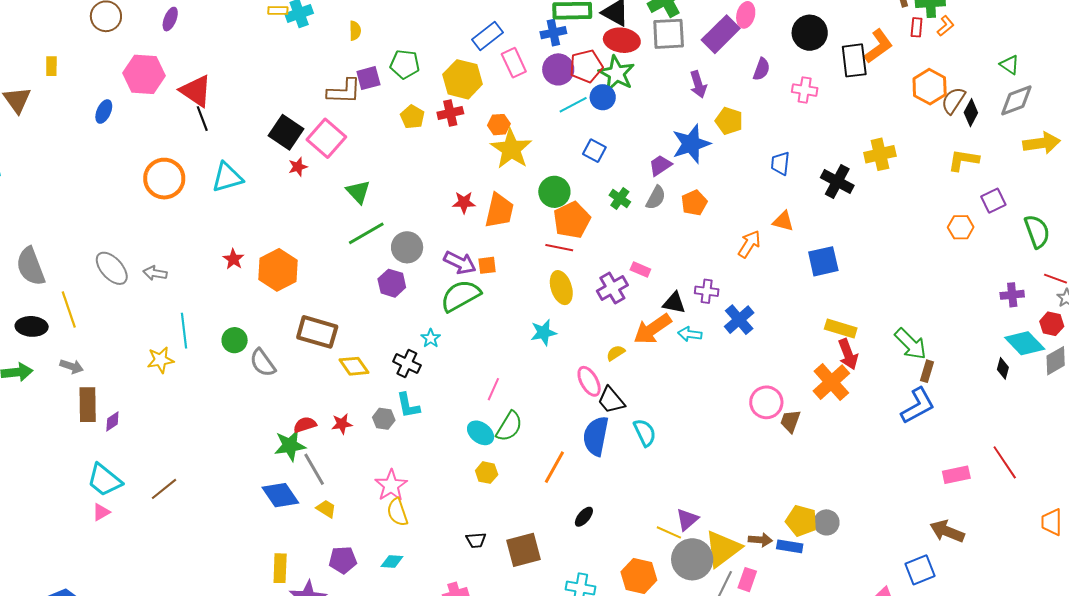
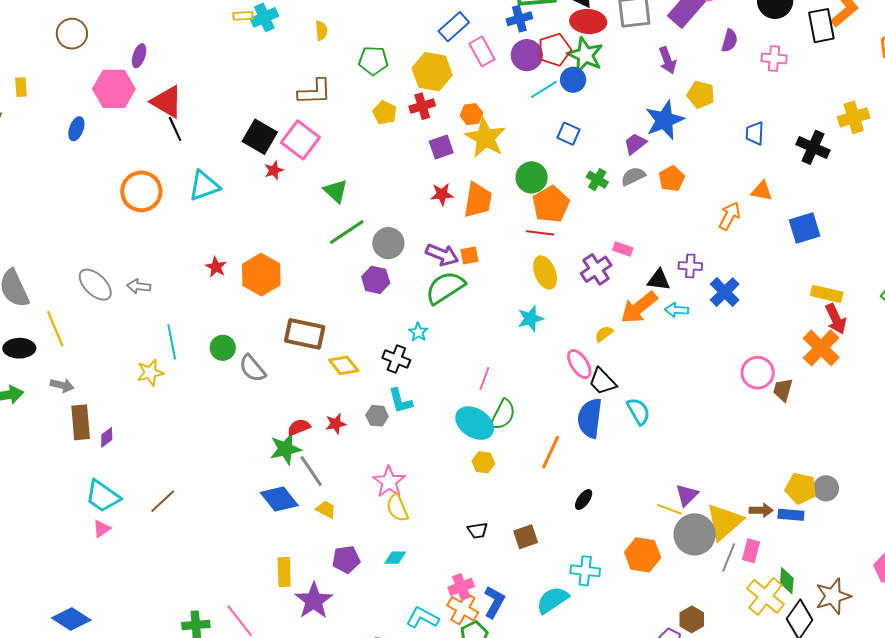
purple ellipse: (170, 19) -> (139, 56), moved
purple square: (368, 78) -> (441, 147), moved
gray semicircle: (656, 198) -> (633, 176), turned -140
cyan ellipse: (481, 433) -> (475, 423), size x1.4
brown square: (523, 550) -> (526, 537), size x0.7

